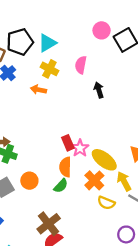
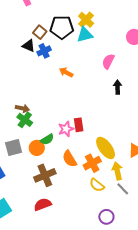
yellow cross: (49, 69) -> (86, 20), moved
pink star: (80, 148) -> (66, 129), moved
orange semicircle: (65, 167) -> (70, 159), moved, turned -48
green semicircle: (61, 186) -> (47, 139), moved
brown cross: (49, 224) -> (45, 175), moved

